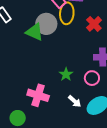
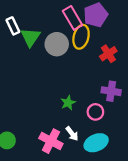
green triangle: (34, 32) -> (30, 37), moved, turned 30
pink cross: (38, 95) -> (51, 141), moved

